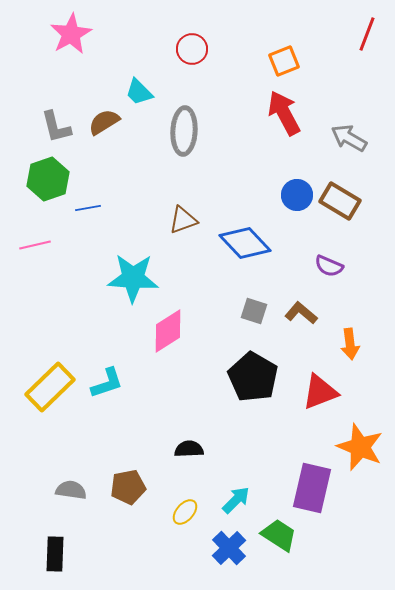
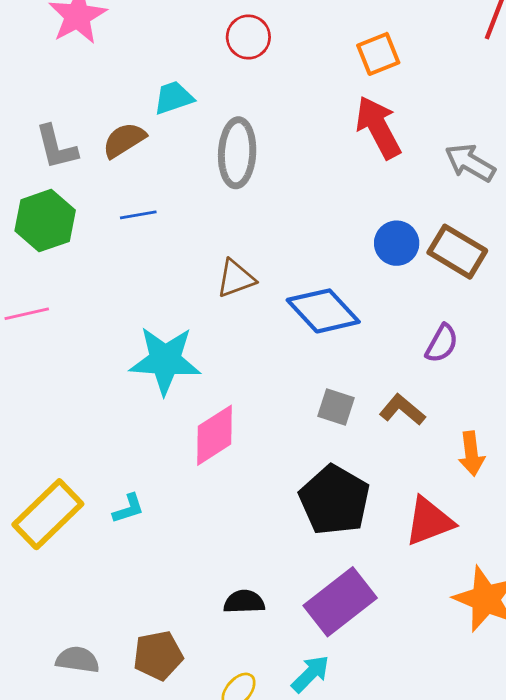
cyan trapezoid: (139, 92) -> (174, 98), turned 116
blue line: (88, 208) -> (138, 215), moved
purple semicircle: (329, 266) -> (442, 343), turned -84
cyan L-shape: (107, 383) -> (128, 509), size x0.7
purple rectangle: (312, 488) -> (340, 602), moved, turned 39

